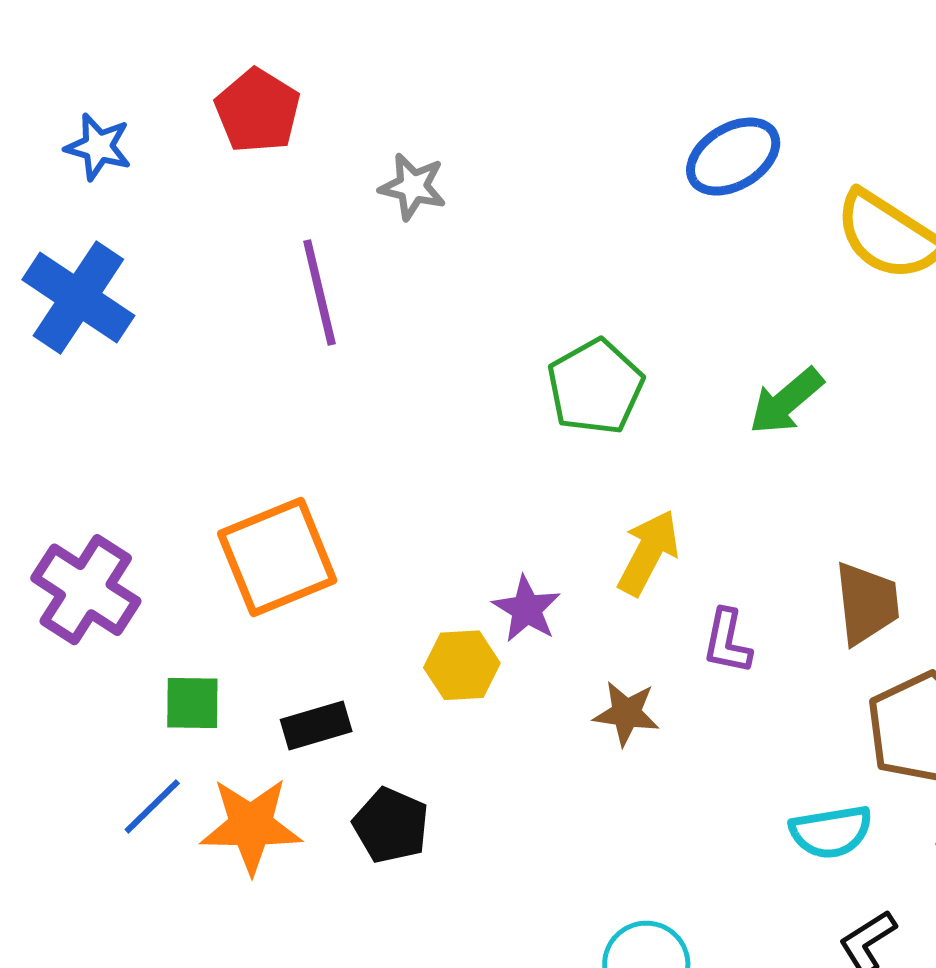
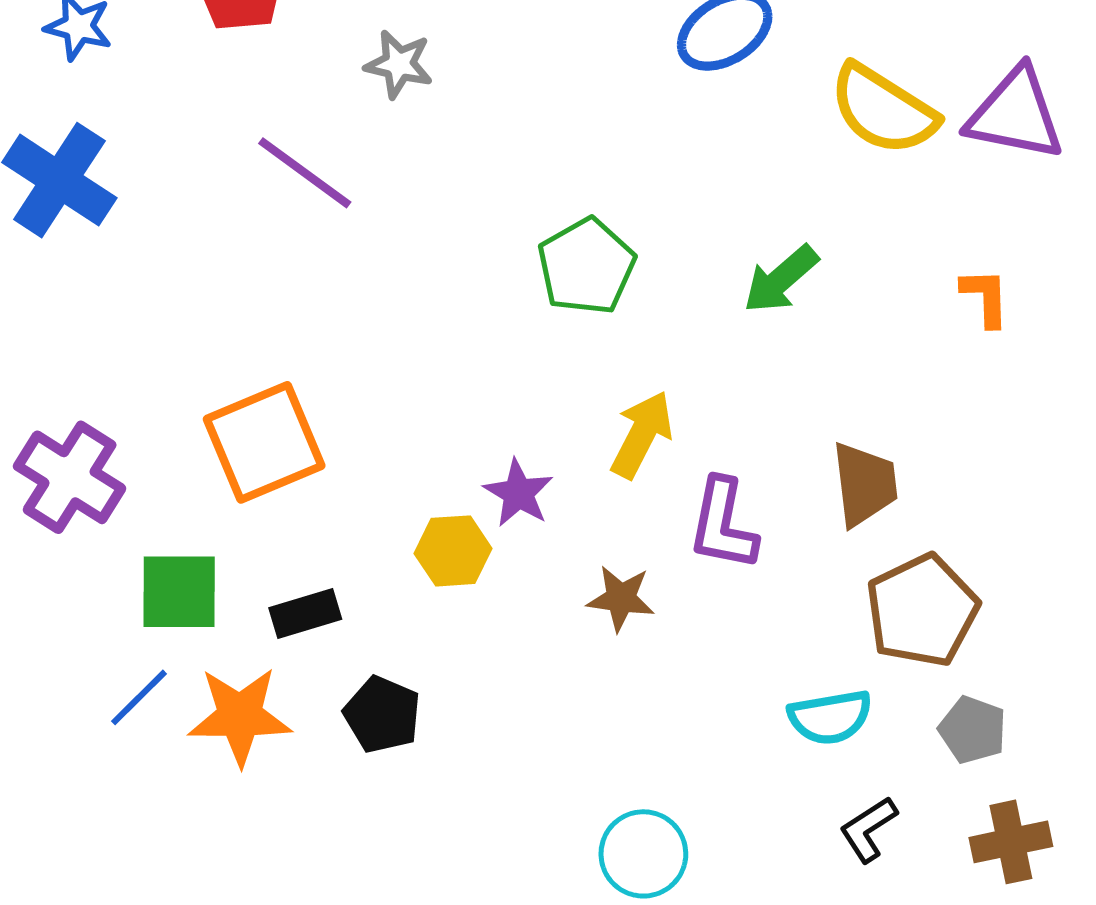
purple line: (319, 292) -> (305, 173), turned -40
purple L-shape: (727, 641) -> (723, 524), size x1.4
green square: (192, 703) -> (179, 592), size x1.4

